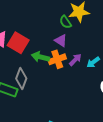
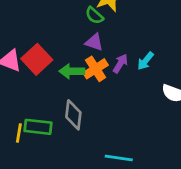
red square: (18, 43) -> (37, 59), turned 30
gray diamond: (21, 79) -> (73, 115), moved

